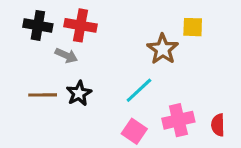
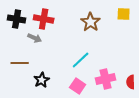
yellow square: (193, 27) -> (124, 14), moved
brown star: (163, 49) -> (91, 22), moved
black star: (79, 93) -> (42, 80), moved

